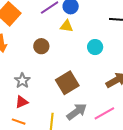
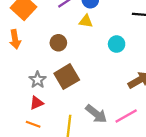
brown square: (67, 83) -> (67, 77), moved
gray arrow: (77, 112) -> (96, 114), turned 75

